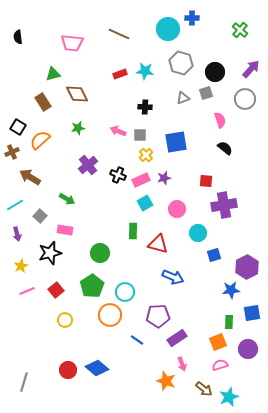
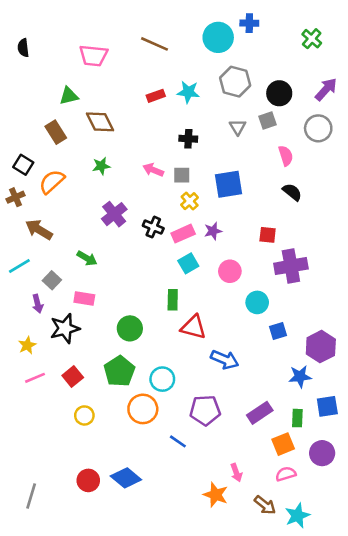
gray triangle: (183, 98) -> (238, 127), turned -40
purple arrow: (17, 234) -> (38, 304), moved
red triangle: (158, 244) -> (193, 327), moved
purple rectangle: (177, 338) -> (260, 413), moved

